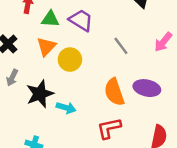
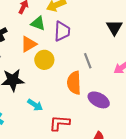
purple trapezoid: (81, 20) -> (62, 31), turned 45
orange semicircle: (114, 92) -> (74, 83), moved
cyan arrow: (66, 108) -> (35, 105), moved

